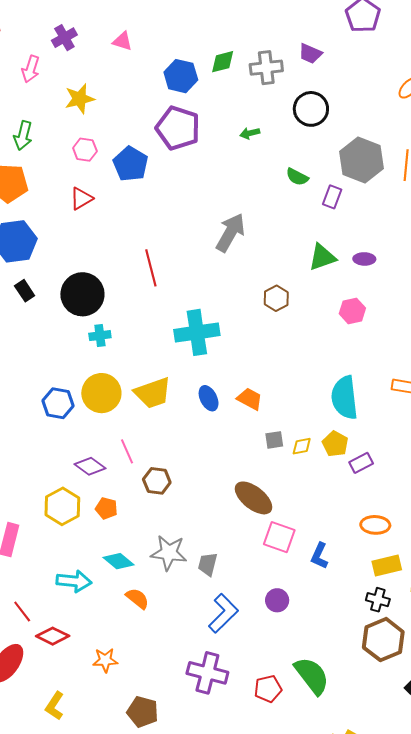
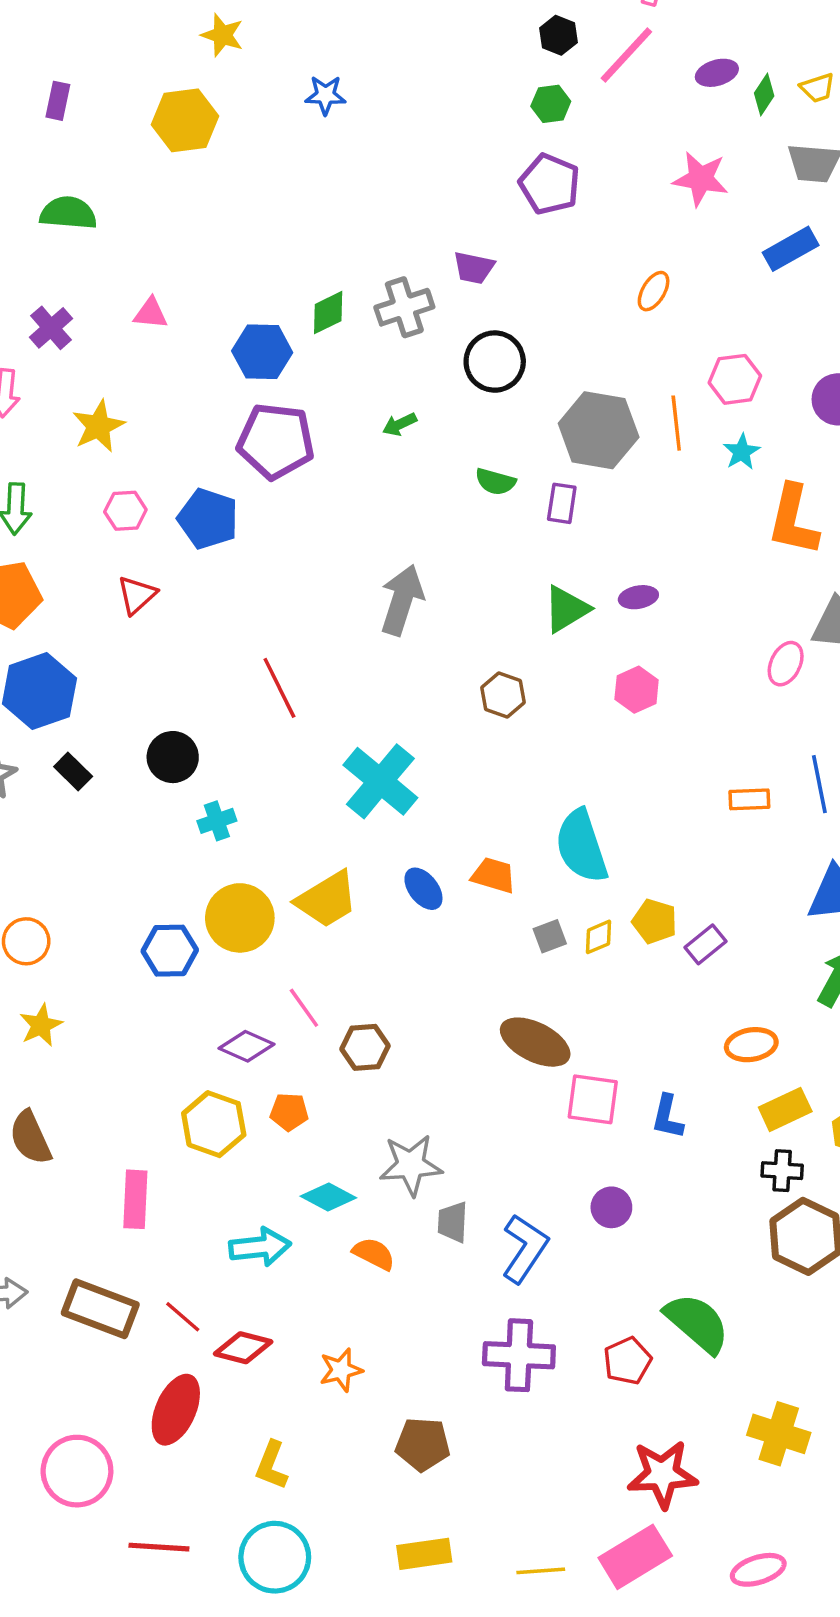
black circle: (82, 294) -> (173, 757), size x0.7
cyan cross: (197, 332) -> (380, 781), turned -30
cyan semicircle: (344, 398) -> (581, 846), moved
gray trapezoid: (208, 564) -> (453, 1222), moved

